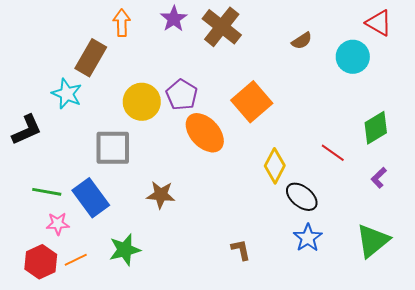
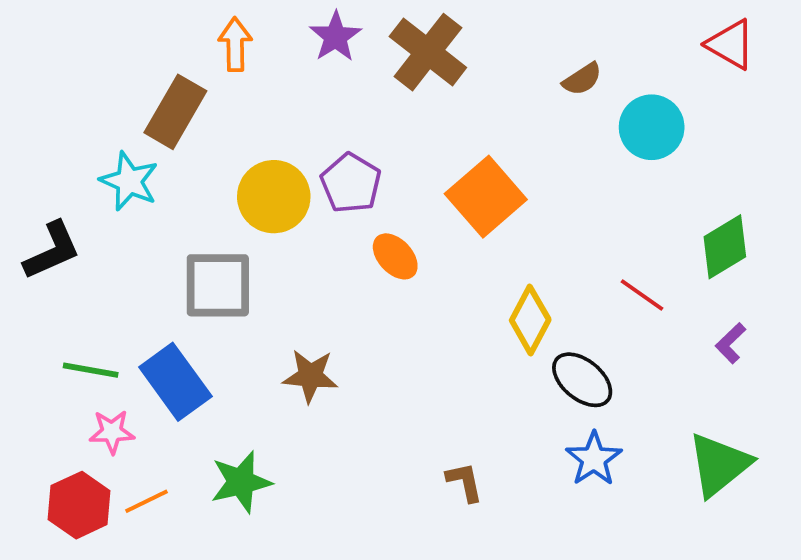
cyan circle: (353, 57) -> (652, 127), moved
orange ellipse: (205, 133) -> (395, 256), size x0.6

